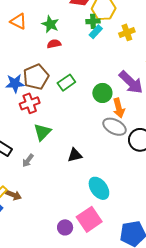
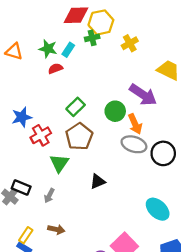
cyan rectangle: (96, 32) -> (68, 50), moved
brown pentagon: (36, 77) -> (79, 137), moved
cyan ellipse: (99, 188) -> (158, 209), moved
brown arrow: (14, 195) -> (56, 229), moved

